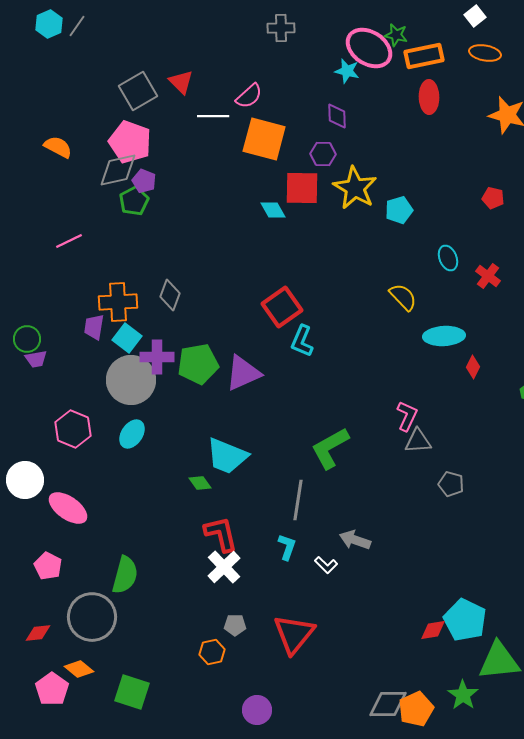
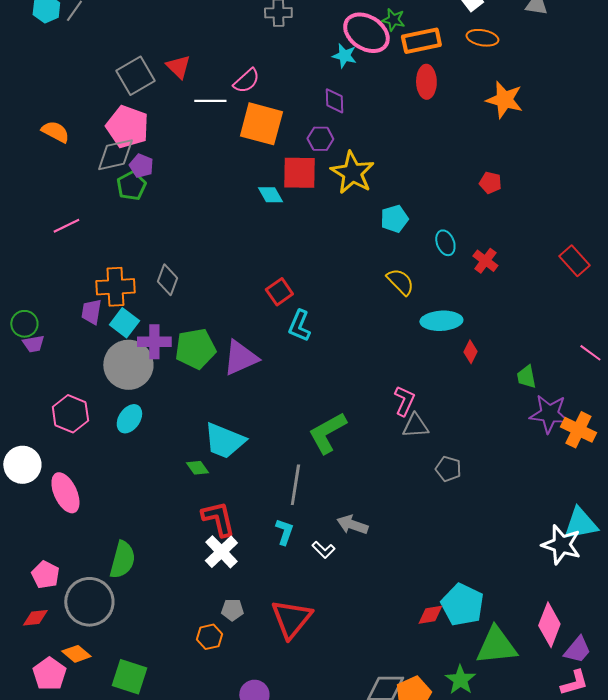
cyan pentagon: (399, 210) -> (394, 219), moved
red square: (282, 307) -> (279, 292), size x0.7
pink ellipse: (68, 508) -> (65, 493), turned 30
pink pentagon: (48, 566) -> (45, 575), moved

